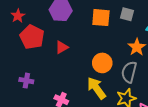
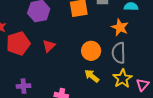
red pentagon: (32, 37) -> (18, 43), turned -30
yellow arrow: (96, 88) -> (92, 76), size x0.7

